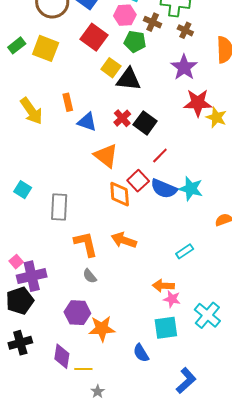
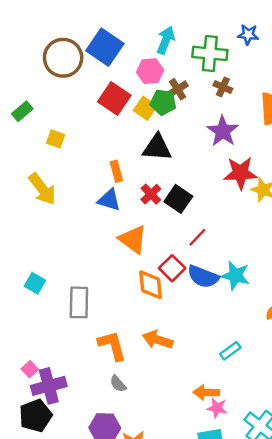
brown cross: (153, 22) -> (178, 89), moved, turned 36
yellow square: (46, 48) -> (56, 139), moved, size x0.6
yellow square: (111, 68) -> (145, 108), moved
orange rectangle: (68, 102) -> (116, 171), moved

